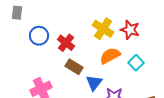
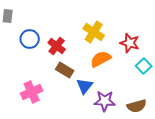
red star: (130, 30) -> (130, 43), moved
cyan square: (136, 63) -> (144, 66), moved

